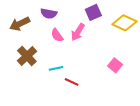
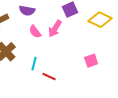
pink square: (115, 65) -> (91, 61), turned 32
cyan line: (56, 68) -> (34, 64), turned -64

